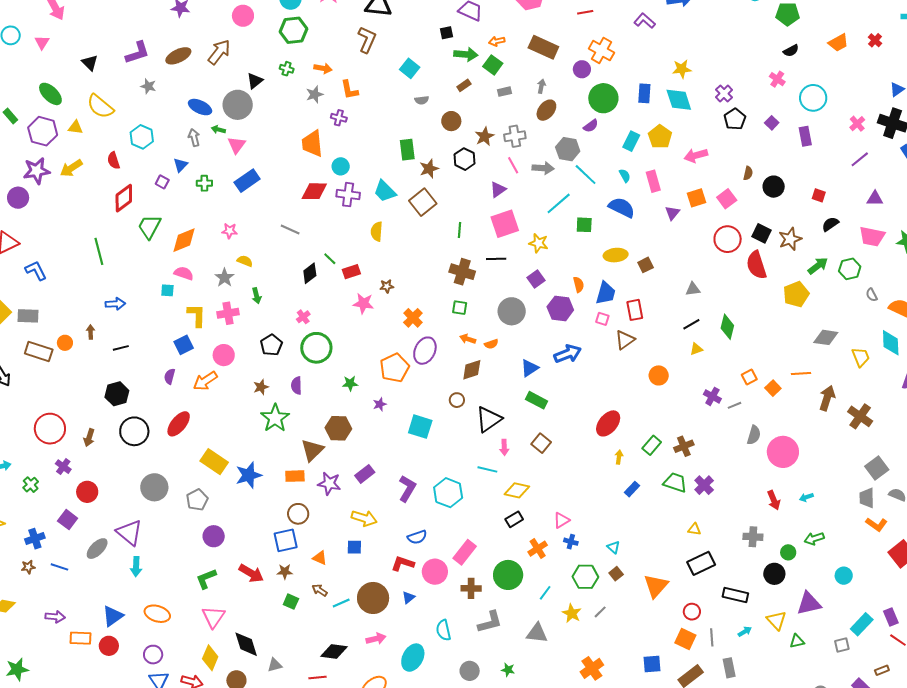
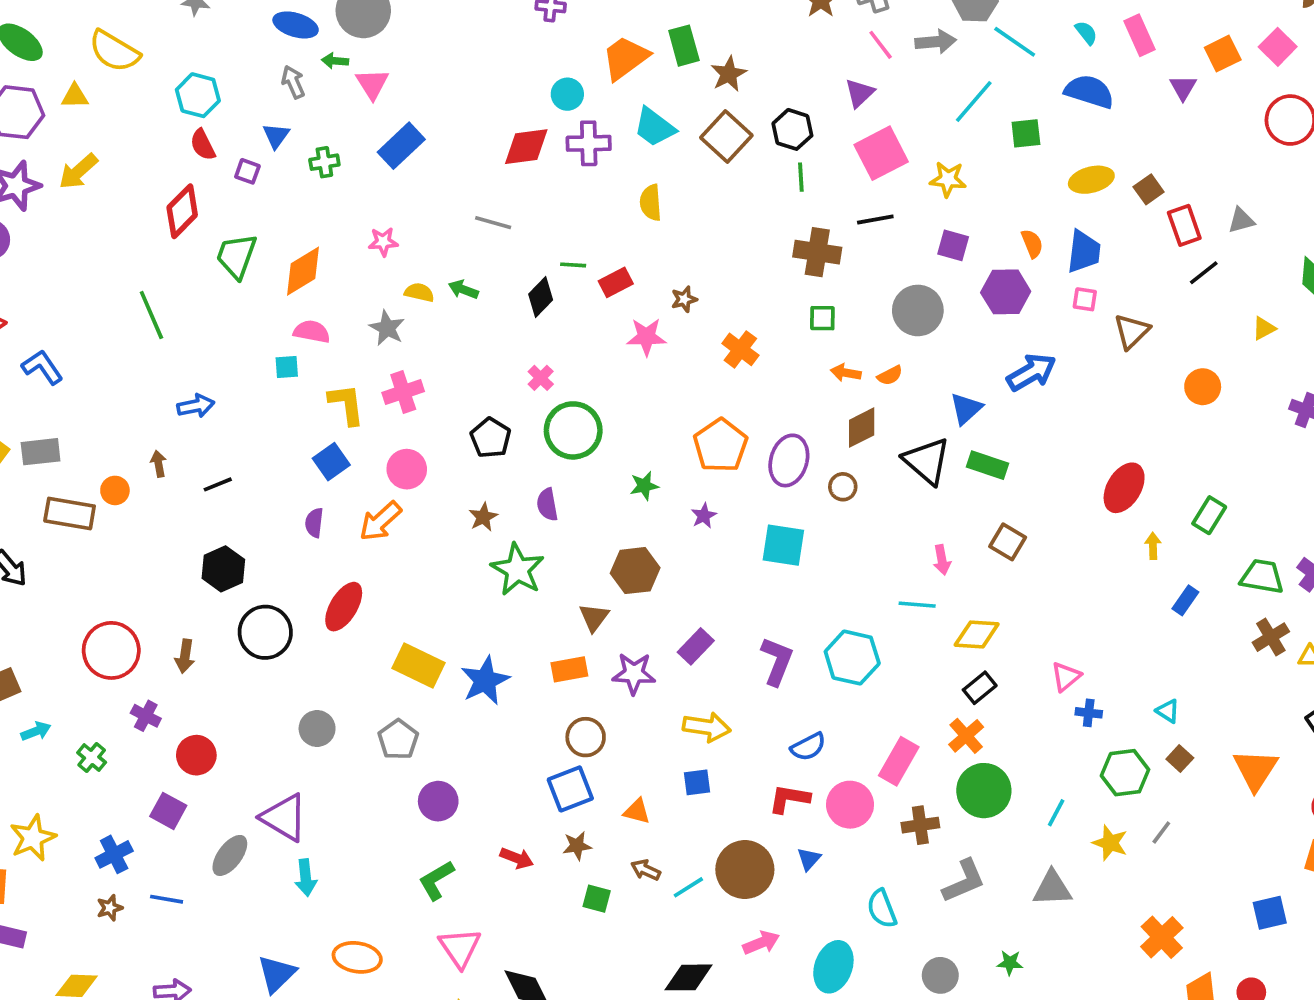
orange trapezoid: (312, 144) -> (625, 58), moved, turned 68
black hexagon: (465, 159) -> (792, 129), moved
red semicircle: (114, 160) -> (203, 145), moved
green line: (330, 259) -> (573, 265), turned -32
purple square: (536, 279) -> (953, 245), turned -30
green arrow: (257, 296) -> (463, 290), moved, turned 133
red rectangle: (635, 310) -> (1184, 225), moved
black line: (691, 324) -> (1204, 273), moved
purple ellipse: (425, 351) -> (789, 460), moved
black triangle: (489, 419) -> (927, 461), moved, turned -36
brown cross: (684, 446) -> (1271, 637), moved
brown triangle: (312, 450) -> (594, 617), size x0.7
gray circle: (154, 487) -> (317, 728), size x0.7
orange cross: (538, 549) -> (966, 736), moved
red arrow: (251, 573) -> (517, 858), size x0.7

